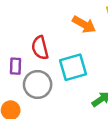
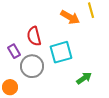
purple rectangle: (16, 66) -> (14, 51), turned -32

